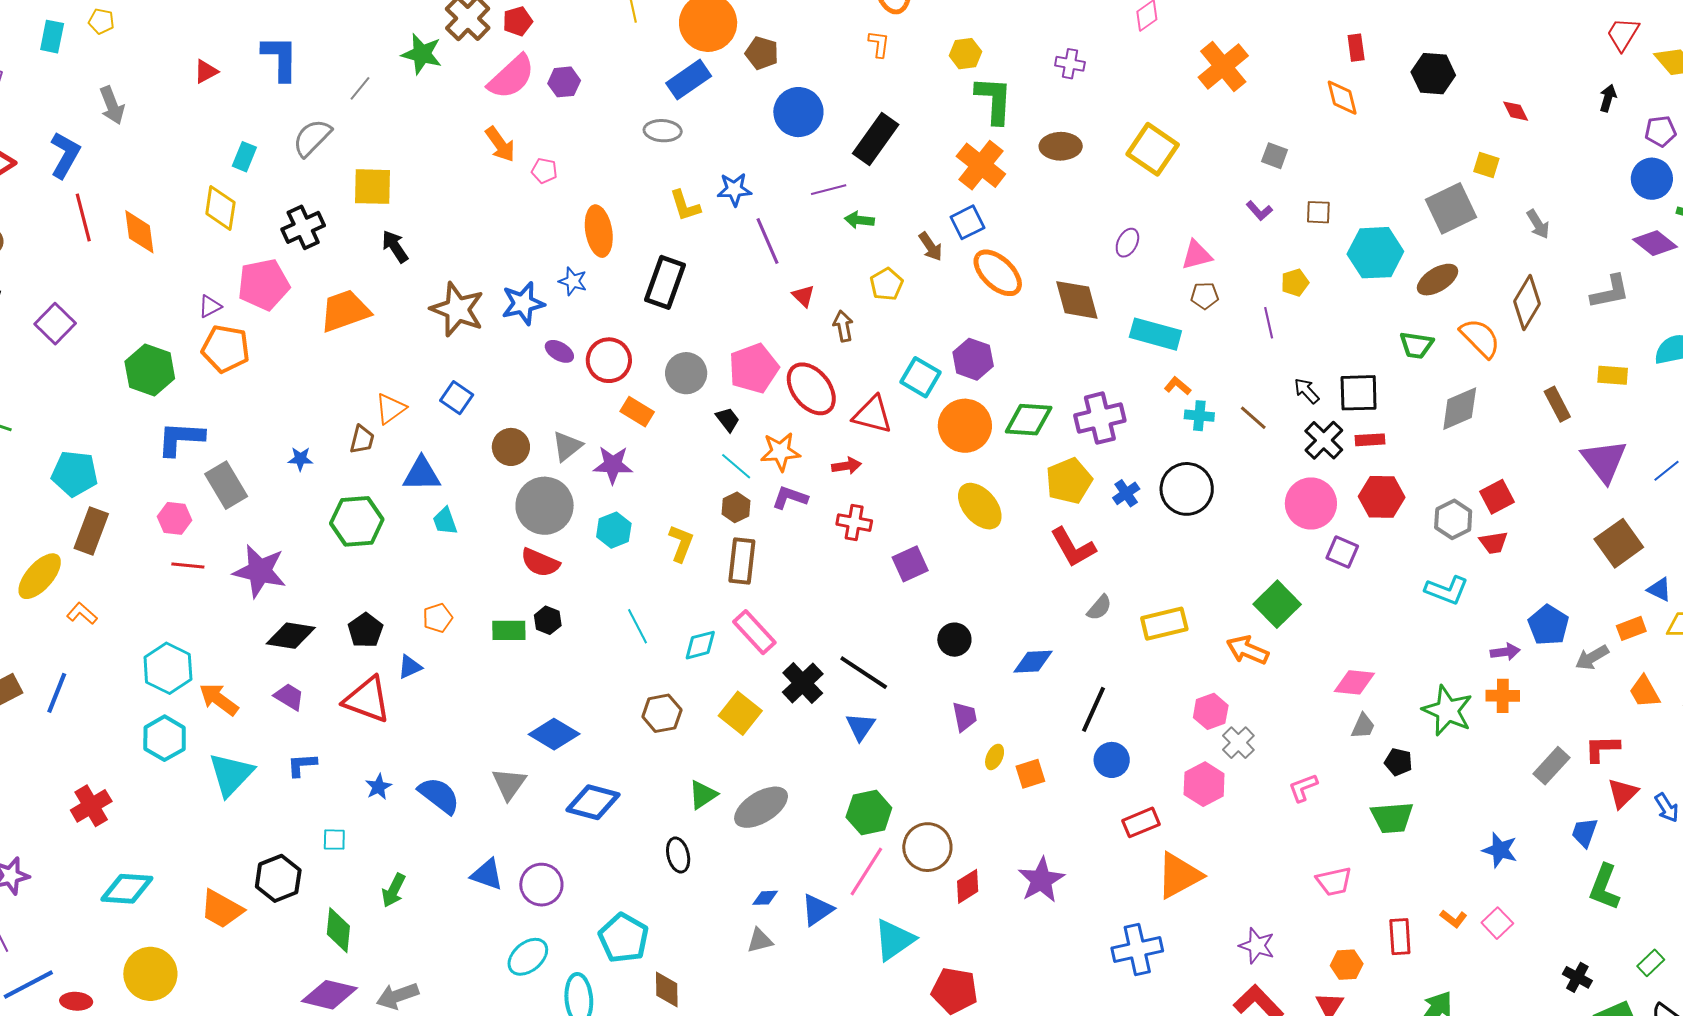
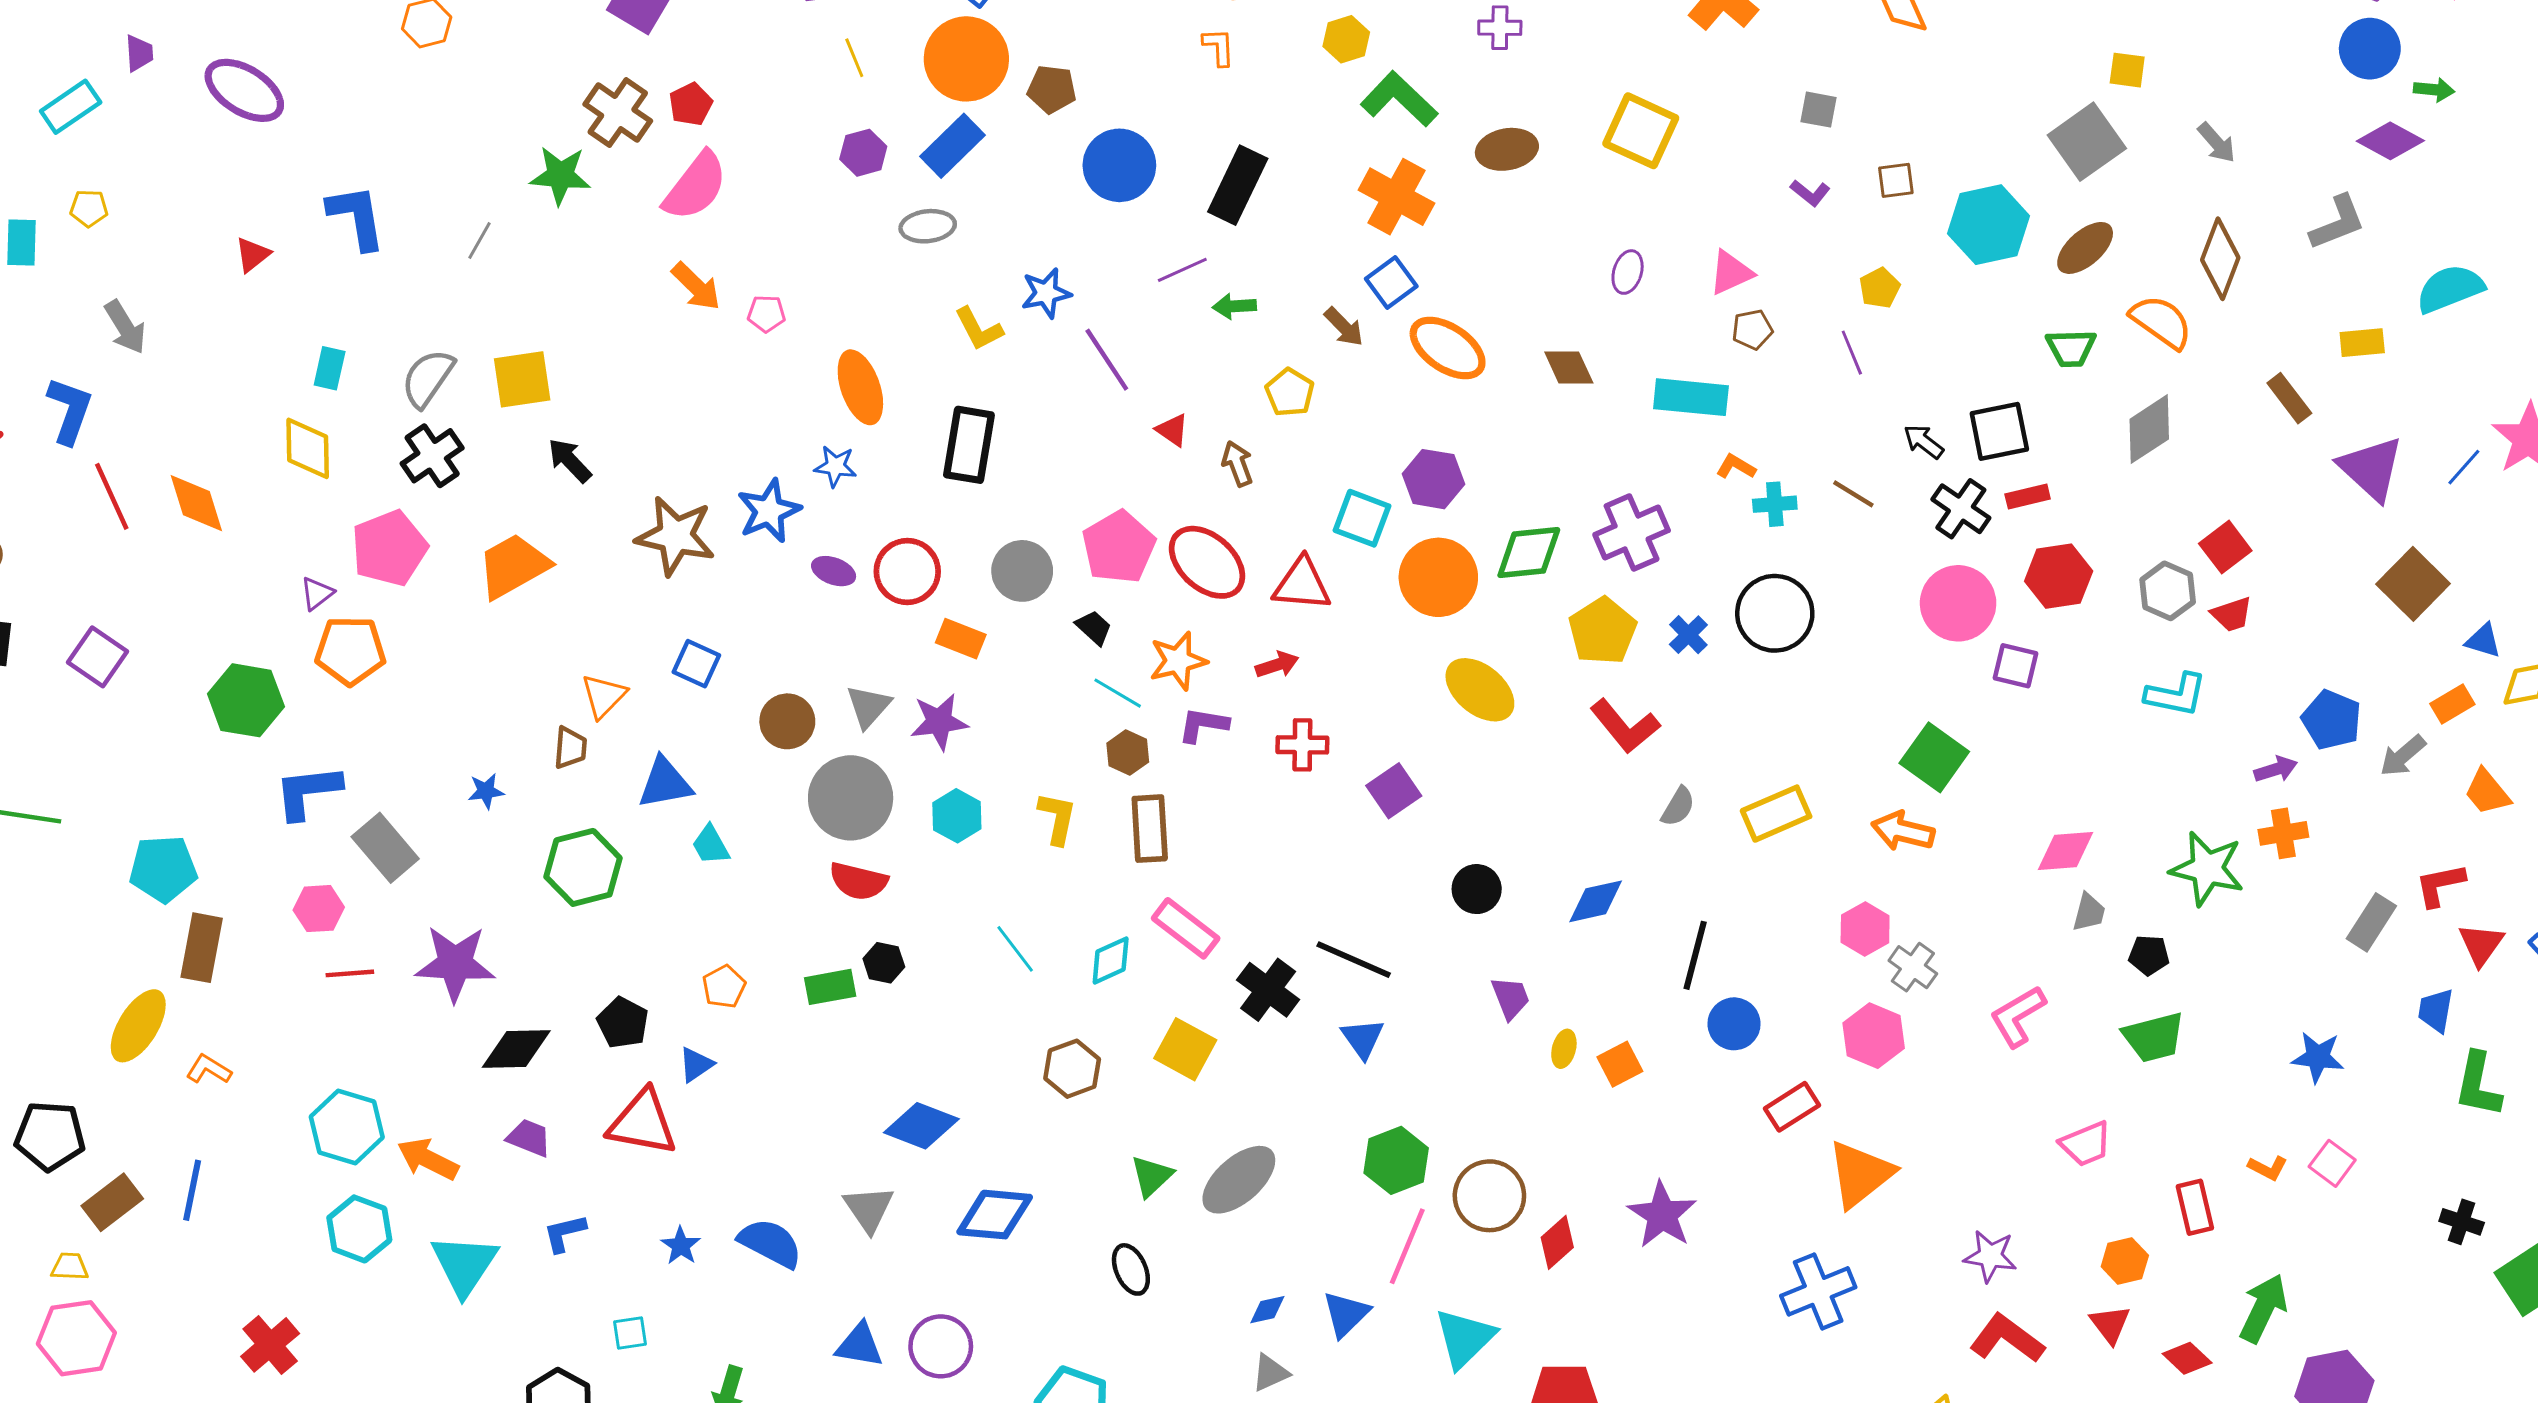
purple hexagon: (564, 82) -> (863, 153), moved
green L-shape: (994, 100) -> (1399, 99), turned -40
gray semicircle: (312, 138) -> (428, 378), moved
brown diamond: (1077, 300) -> (1569, 367), size x0.7
pink L-shape: (1303, 788) -> (2018, 1016), size x1.4

